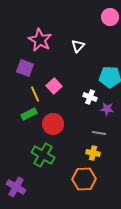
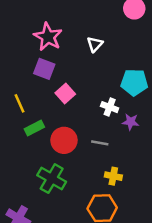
purple square: (25, 68) -> (44, 69), moved
yellow line: (35, 94) -> (20, 103), moved
gray line: (99, 133) -> (100, 143), moved

